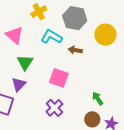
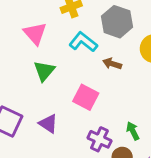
purple triangle: (19, 84) -> (48, 124), moved, turned -49
purple cross: (54, 108) -> (99, 139), moved, turned -30

